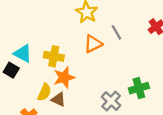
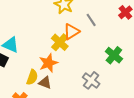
yellow cross: (54, 56) -> (60, 42), moved, turned 36
green cross: (139, 88) -> (114, 55), moved, turned -30

